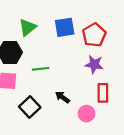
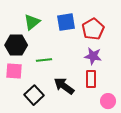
red rectangle: (103, 93) -> (91, 79), moved
black arrow: (62, 97) -> (64, 86), size x1.5
pink circle: (86, 114) -> (108, 101), moved

